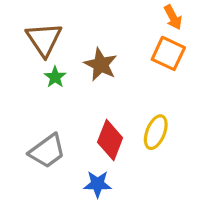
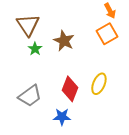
orange square: (168, 53) -> (107, 34), turned 35

